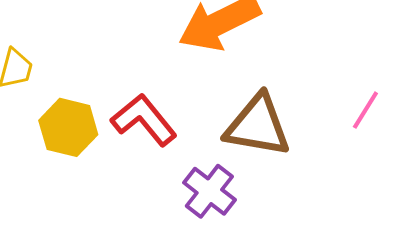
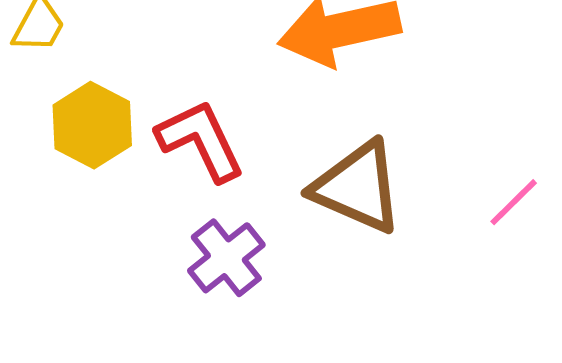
purple cross: (209, 191) -> (226, 258), moved

